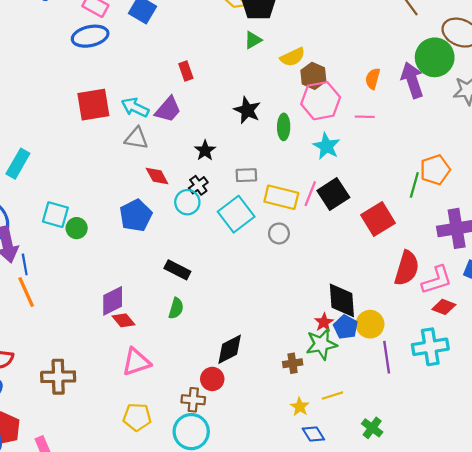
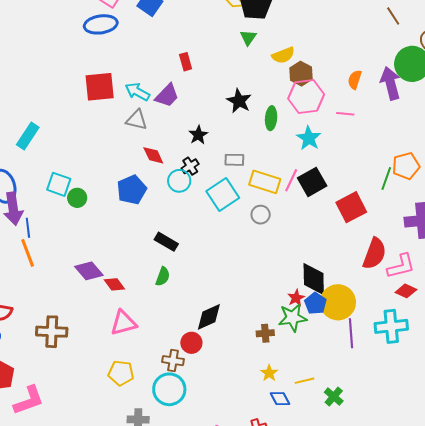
green triangle: (253, 40) -> (248, 38), turned -30
purple diamond: (113, 301) -> (89, 271), moved, turned 72
yellow circle: (370, 324) -> (338, 302), size x1.4
yellow line: (332, 396) -> (305, 381), moved

